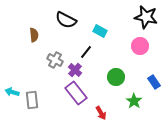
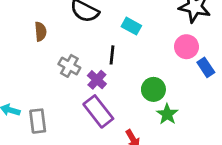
black line: (86, 52) -> (112, 55), turned -32
blue rectangle: (154, 82) -> (206, 67), moved
green star: (134, 101) -> (167, 114), moved

